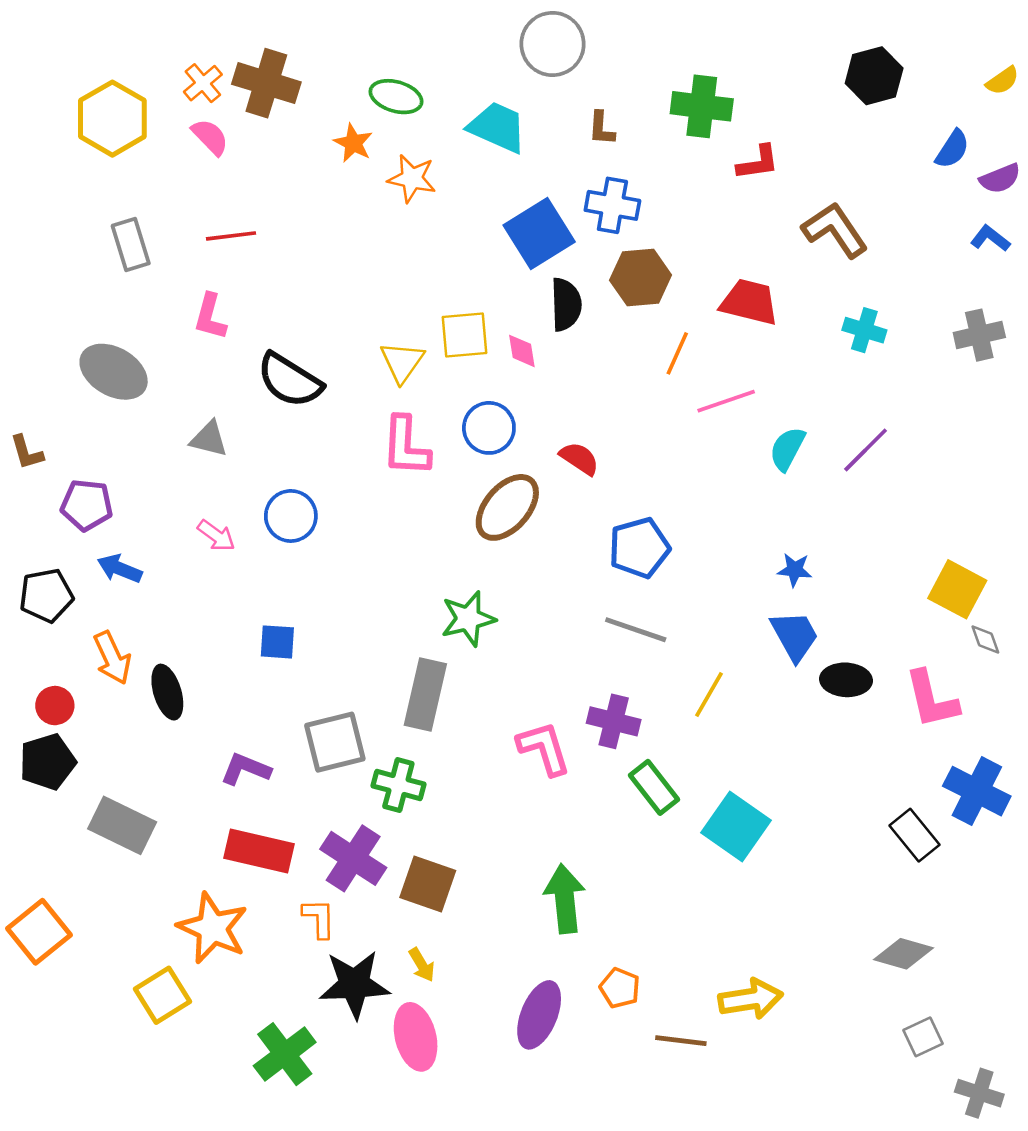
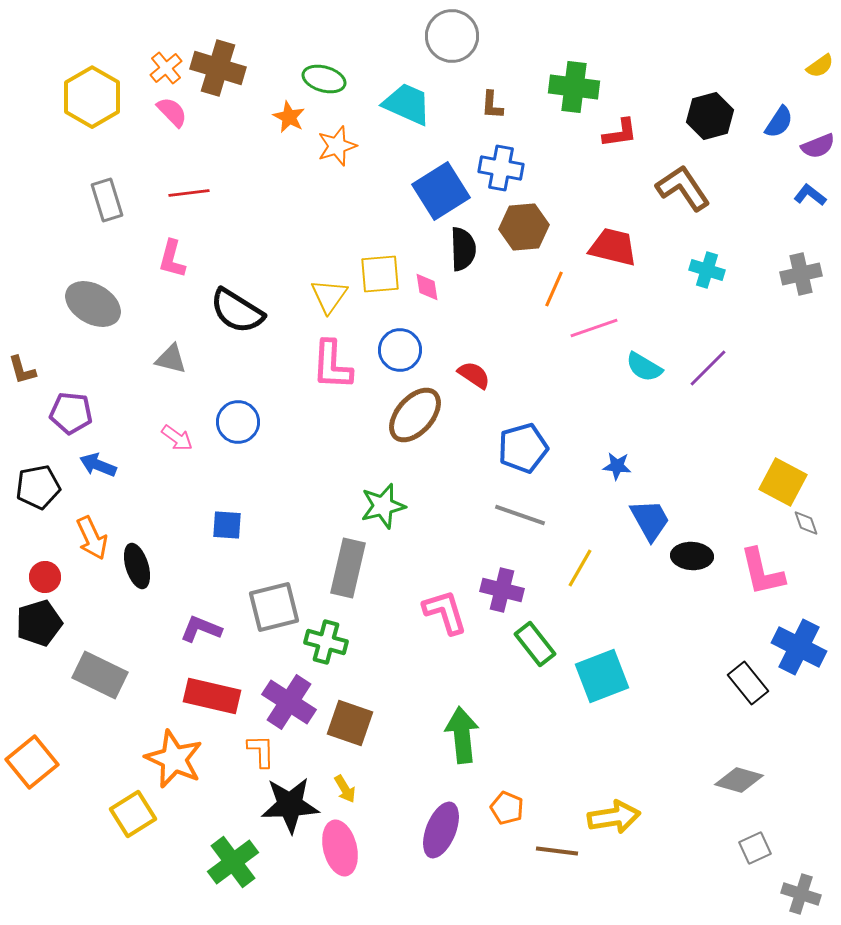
black hexagon: (874, 76) -> (710, 116), moved
orange star: (412, 178) -> (337, 146), turned -30
cyan semicircle: (787, 449) -> (644, 367), turned -87
blue star: (795, 570) -> (617, 466), moved
cyan square: (736, 827) -> (602, 676), turned 34

